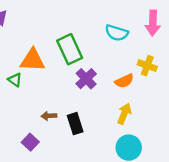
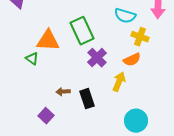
yellow cross: (147, 66) -> (140, 37), moved
yellow arrow: (124, 114) -> (119, 82), moved

